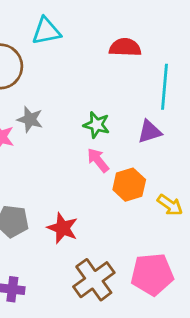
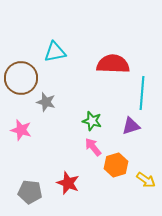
red semicircle: (125, 47) -> (113, 64), size x1.4
gray star: (30, 119) -> (46, 102), moved
red star: (63, 228) -> (68, 183), moved

